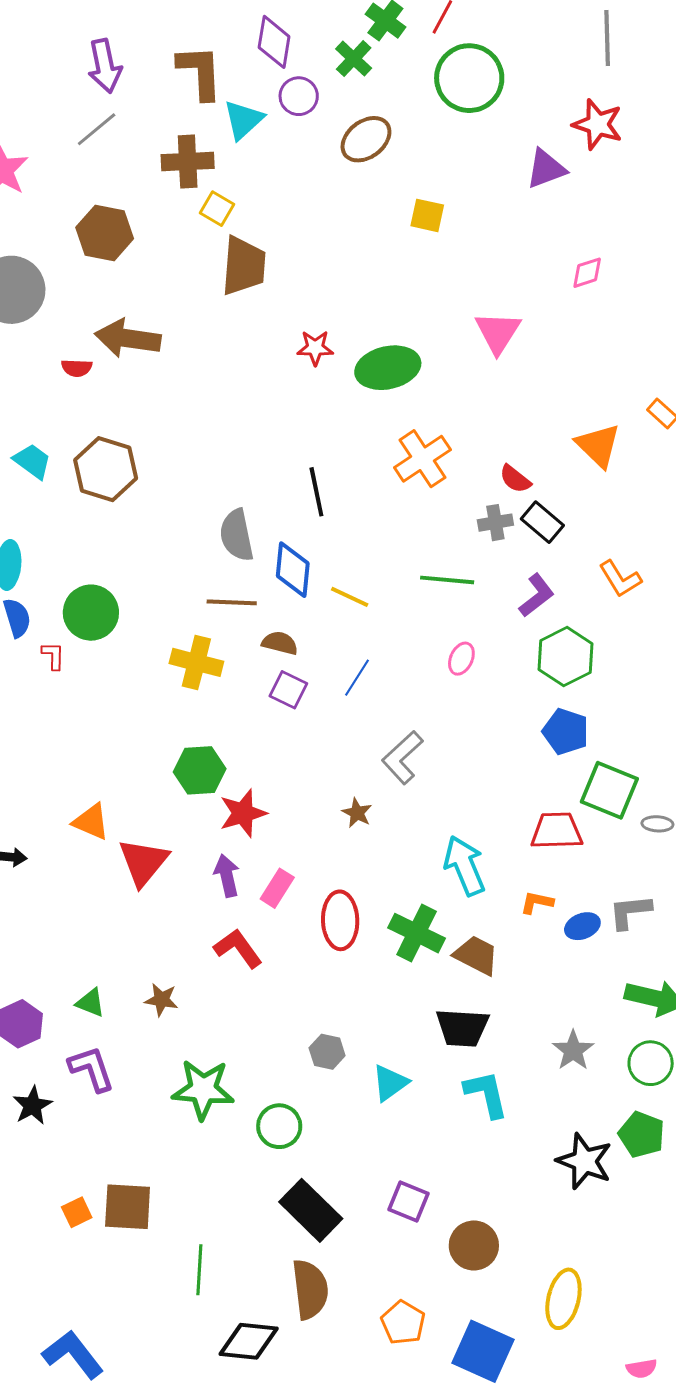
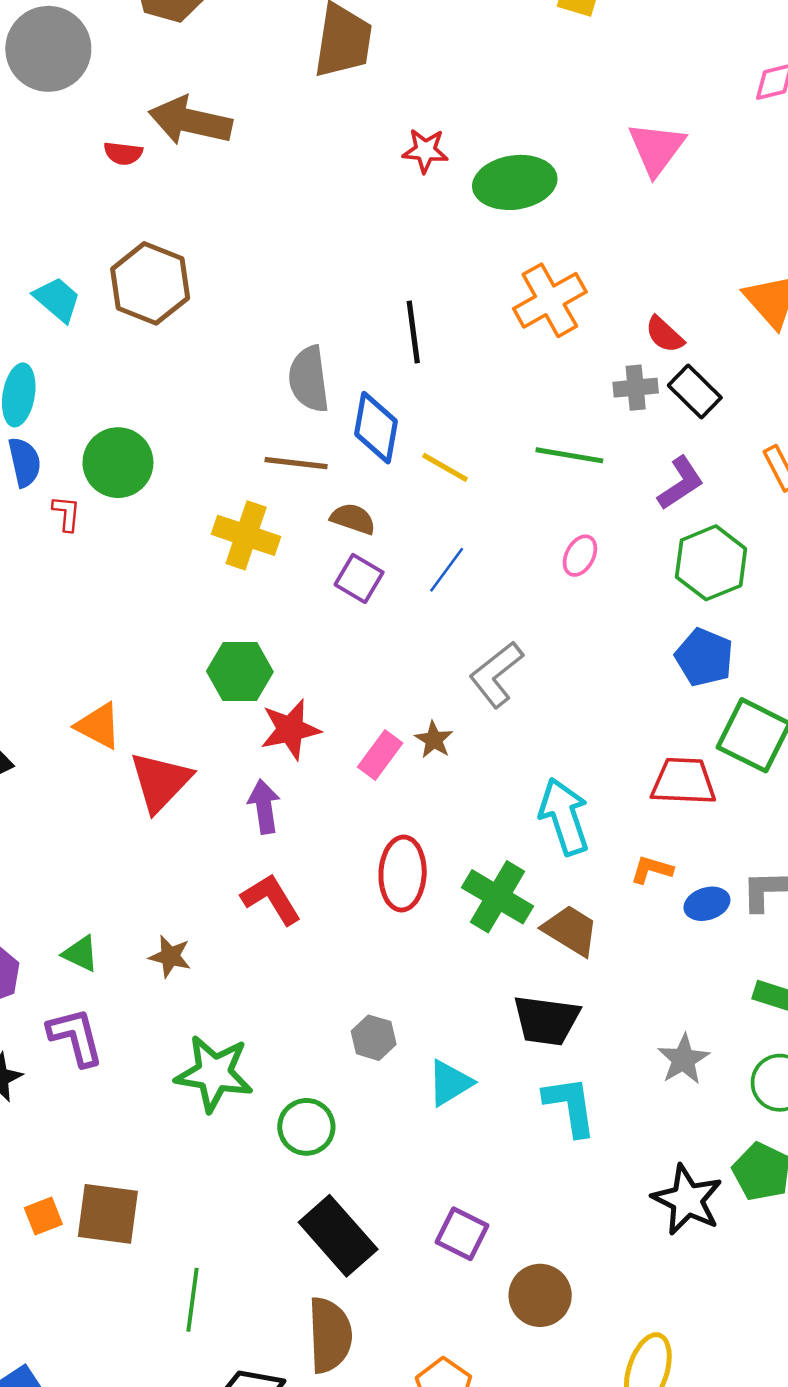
cyan trapezoid: (32, 461) -> (57, 299), moved
pink rectangle: (277, 888) -> (380, 755), moved

